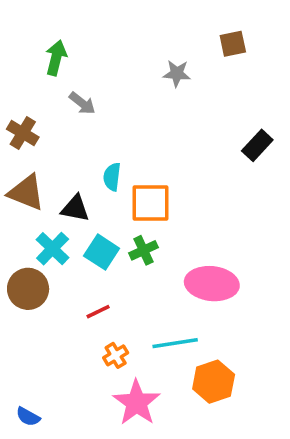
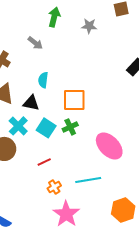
green arrow: (56, 58) -> (54, 17), moved
cyan semicircle: (112, 177) -> (43, 80), moved
pink ellipse: (212, 284) -> (109, 146), turned 40
orange hexagon: (214, 382) -> (123, 210), moved

